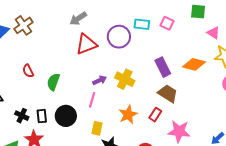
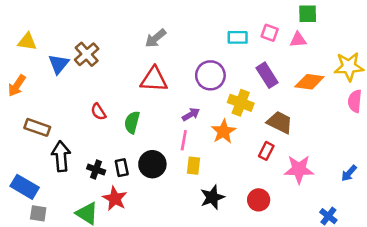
pink triangle: (213, 33) -> (298, 40), moved, turned -32
purple circle: (119, 37) -> (210, 75), moved
red triangle: (86, 44) -> (154, 79), moved, turned 30
purple rectangle: (163, 67) -> (267, 75), moved
yellow cross: (125, 79) -> (241, 103), moved
orange star: (128, 115) -> (223, 132), moved
yellow rectangle: (97, 128) -> (194, 166), moved

